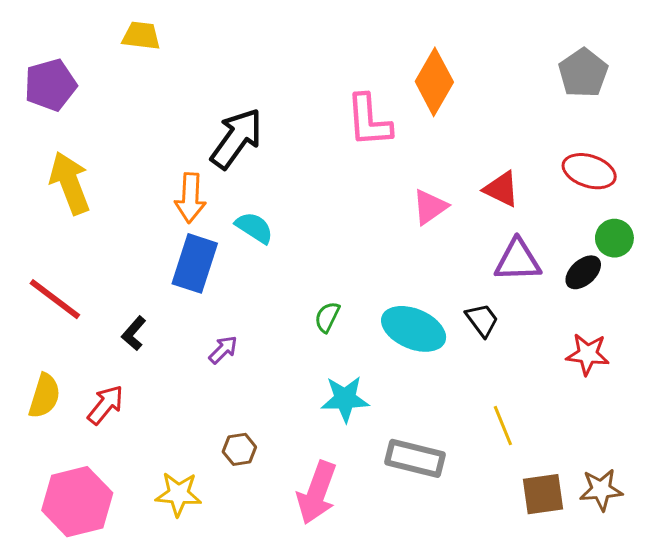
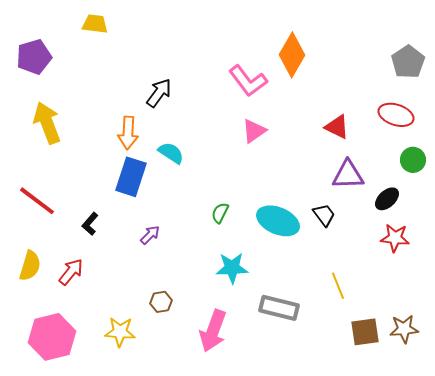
gray pentagon: (583, 73) -> (408, 62), moved
pink L-shape: (369, 121) -> (248, 81), turned -33
black arrow: (236, 138) -> (159, 93), size x0.7
pink triangle: (430, 207) -> (254, 131), moved
black ellipse: (583, 272) -> (387, 199), moved

